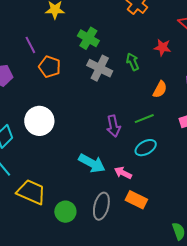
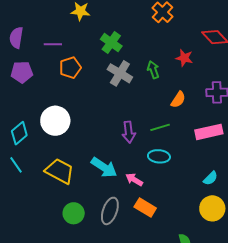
purple line: (30, 45) -> (53, 44), turned -66
orange pentagon: (50, 67) -> (70, 68), turned 30
cyan ellipse: (146, 148) -> (159, 156), turned 30
yellow trapezoid: (31, 192) -> (60, 171), moved

